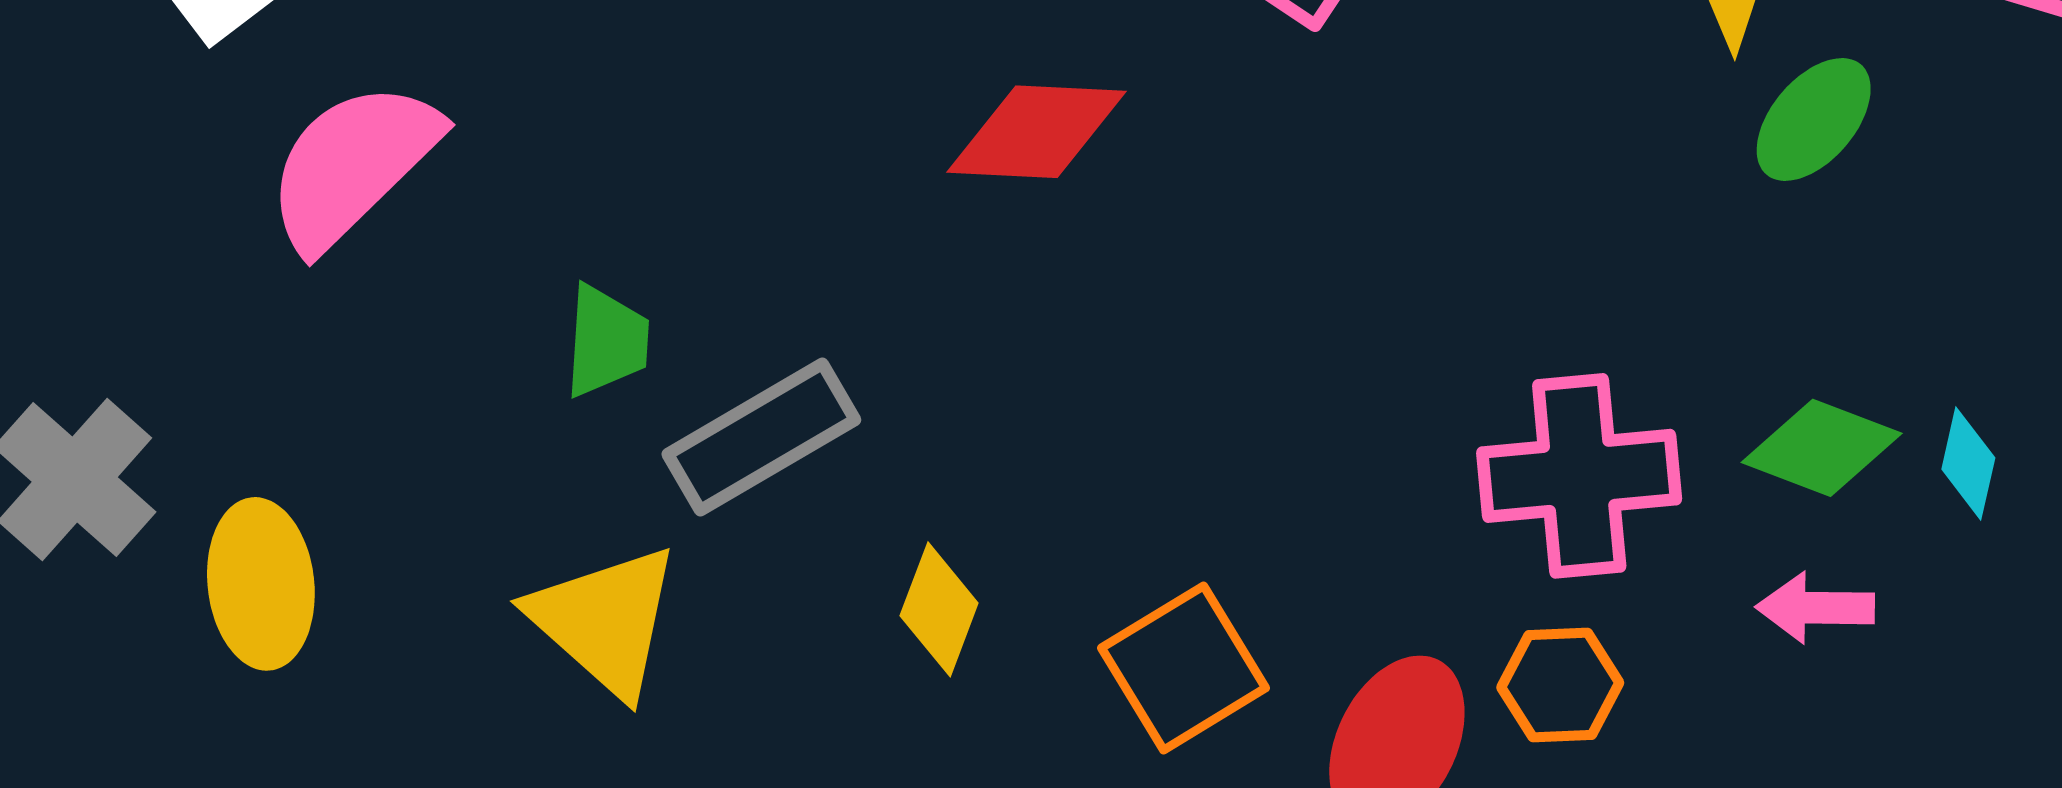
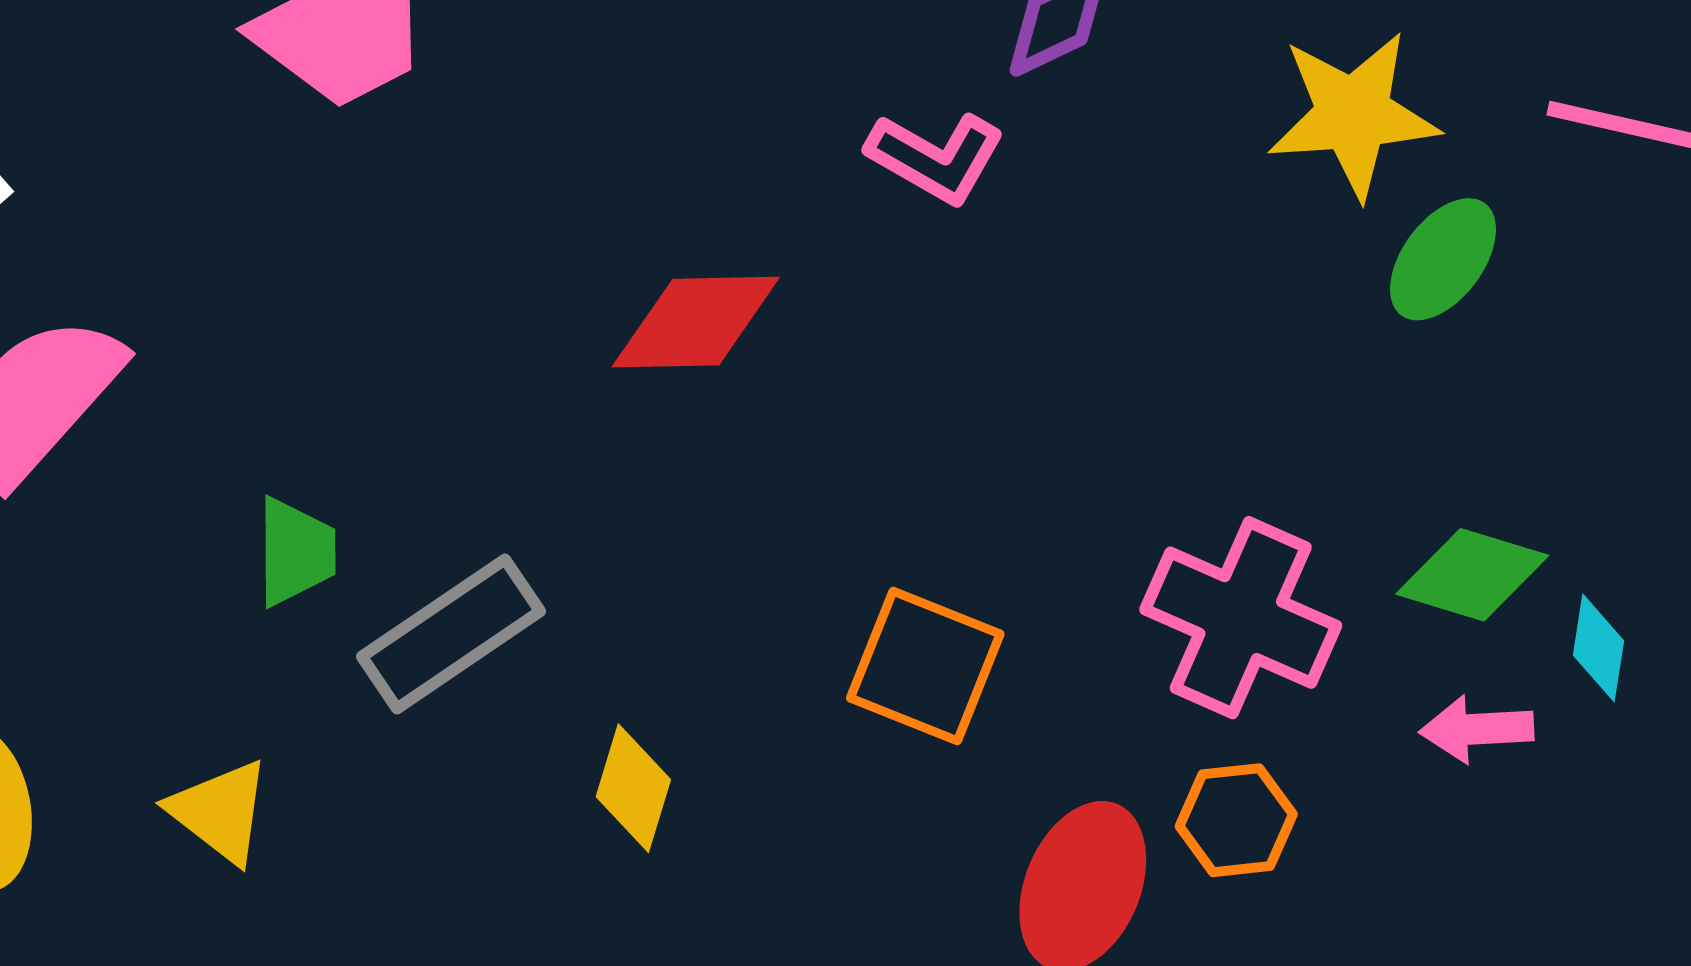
cyan diamond: (1968, 464) -> (1598, 648), moved
pink cross: (1579, 476) -> (1241, 618), turned 33
yellow triangle: (605, 621) -> (220, 811), moved, size x0.7
orange square: (1184, 668) -> (925, 666), moved, turned -33

